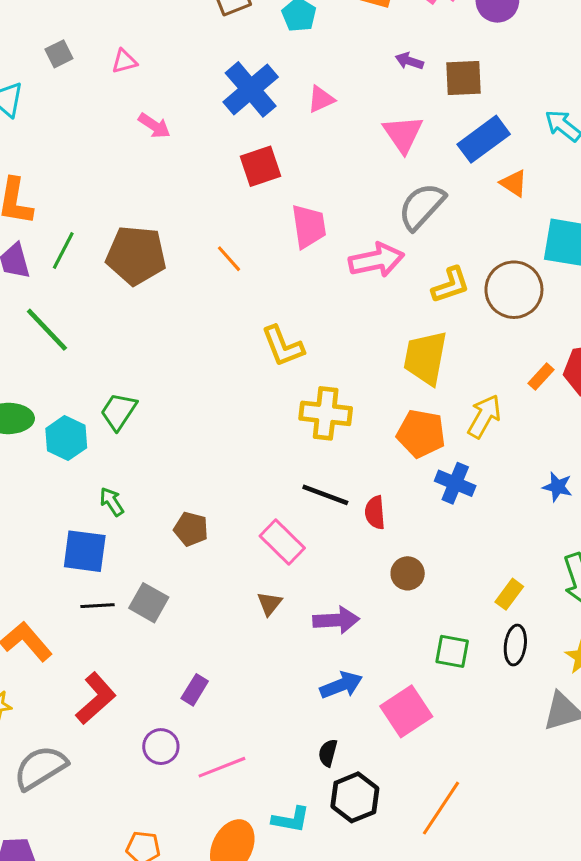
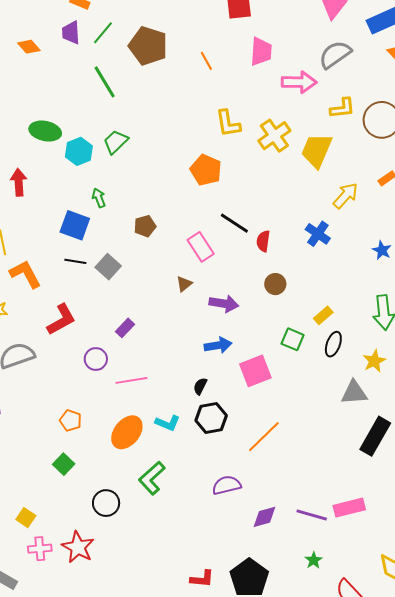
green line: (47, 330) -> (105, 82), moved
yellow cross: (326, 413) -> (274, 136), moved, turned 36
orange pentagon: (421, 434) -> (206, 170), moved
brown pentagon: (191, 529) -> (145, 226), turned 30
yellow rectangle: (509, 594) -> (323, 315), moved

